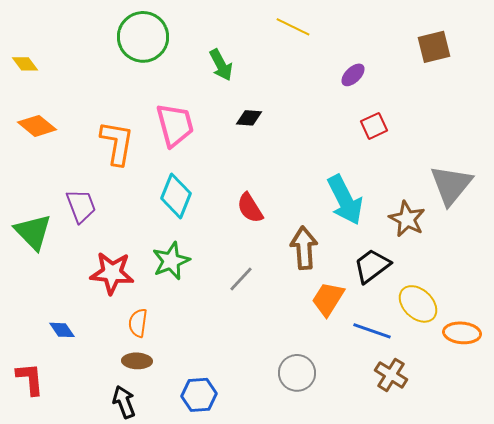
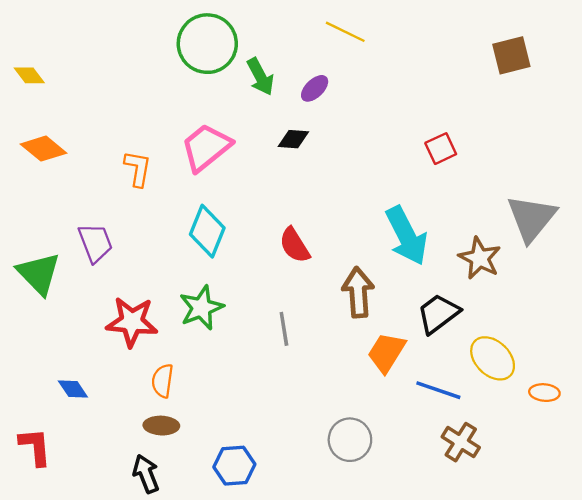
green circle: (143, 37) -> (207, 44), moved
purple ellipse: (353, 75) -> (315, 88), moved
pink trapezoid: (175, 125) -> (206, 147), turned -114
orange L-shape: (117, 143) -> (138, 169), size x0.7
gray line: (241, 279) -> (284, 329), turned -52
orange ellipse: (462, 333) -> (544, 393), size x0.7

